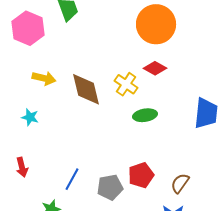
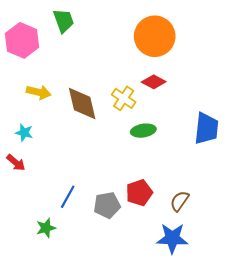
red arrow: (22, 167) -> (16, 163), moved, turned -36

